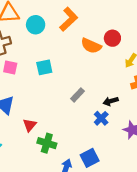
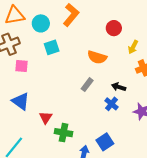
orange semicircle: (91, 46) -> (97, 57), moved
cyan square: (44, 67) -> (52, 47), moved
black arrow: (111, 101) -> (119, 87), turned 40

